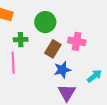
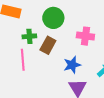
brown rectangle: (53, 49) -> (48, 45), moved

